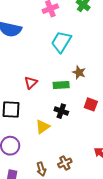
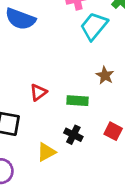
cyan trapezoid: (61, 42) -> (94, 26), moved
brown star: (79, 72) -> (105, 75), moved

